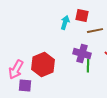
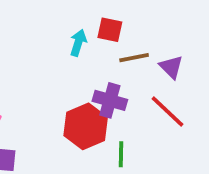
red hexagon: (43, 65) -> (86, 126), moved
green line: (88, 66) -> (121, 154), moved

